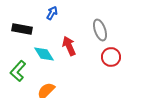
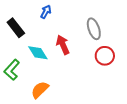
black rectangle: (22, 29) -> (16, 28), turned 42

